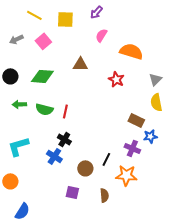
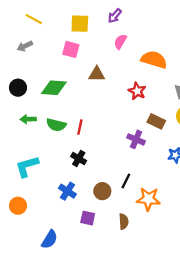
yellow line: (34, 15) -> (34, 19), moved
pink square: (43, 41) -> (71, 49), moved, turned -35
brown rectangle: (136, 120) -> (156, 121), moved
purple cross: (132, 148) -> (136, 139), moved
blue cross: (54, 156) -> (67, 191), moved
blue semicircle: (22, 211) -> (49, 239), moved

